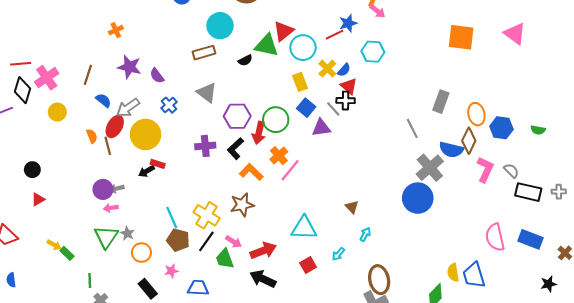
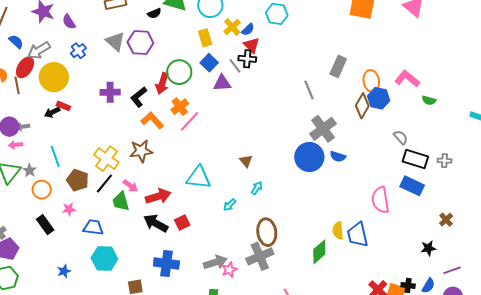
purple hexagon: (237, 116) -> (140, 43), moved
blue hexagon: (501, 128) -> (379, 98), moved
blue semicircle: (451, 150) -> (338, 157), moved, size x0.7
pink L-shape: (485, 169) -> (407, 79), moved, turned -80
cyan line: (172, 217) -> (55, 156), moved
blue rectangle: (530, 239) -> (412, 186), moved
red square: (308, 265) -> (182, 223), moved

